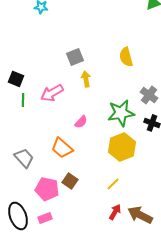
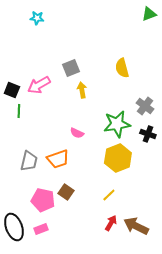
pink arrow: (52, 93) -> (39, 85), moved
pink semicircle: (81, 122) -> (77, 133), turned 72
orange trapezoid: (62, 148) -> (58, 159), turned -60
gray trapezoid: (24, 158) -> (29, 161), moved, turned 55

